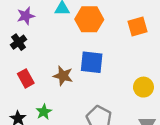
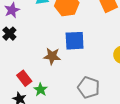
red rectangle: (26, 78) -> (24, 78), moved

